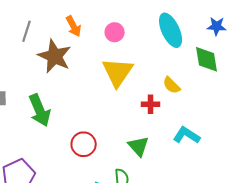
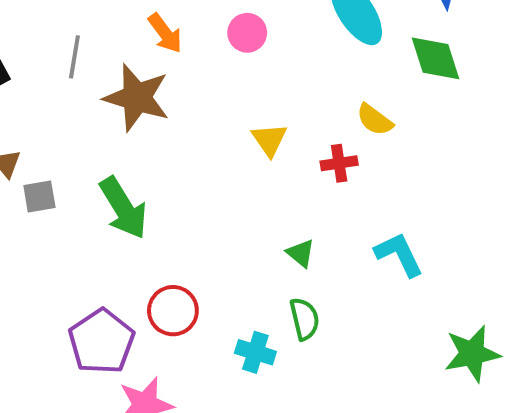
yellow triangle: (118, 72) -> (269, 140), moved, size x0.6
cyan L-shape: (187, 135) -> (399, 254), moved, turned 40
red circle: (84, 144) -> (173, 311), moved
green triangle: (139, 146) -> (301, 253), moved, size x0.7

